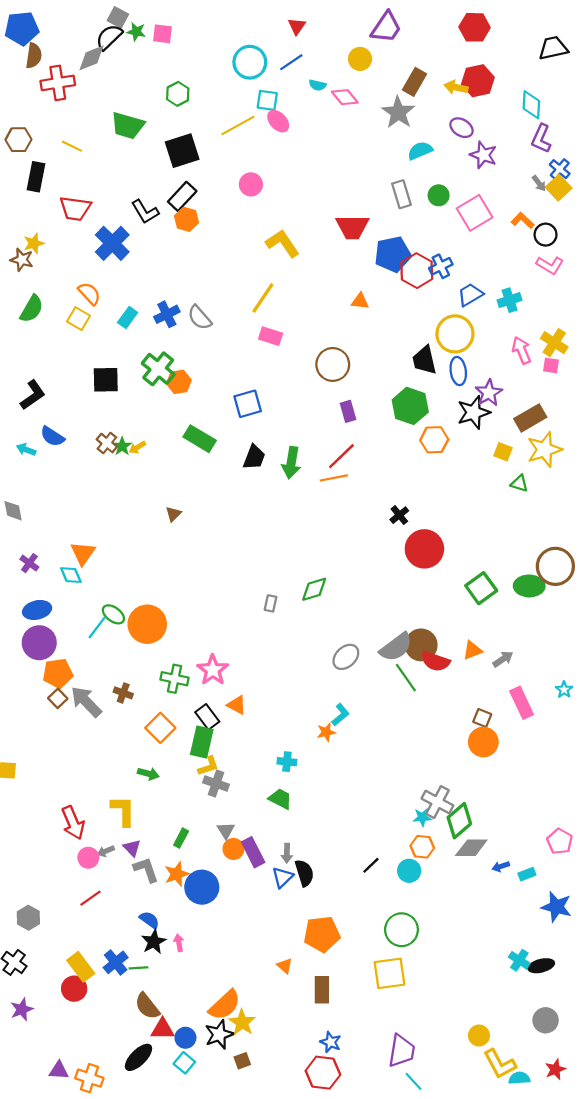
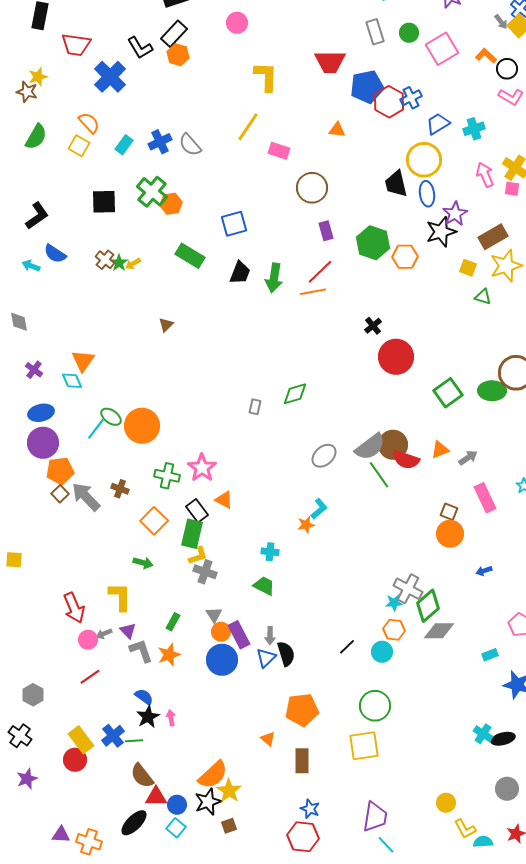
yellow L-shape: (283, 243) -> (266, 77), turned 36
pink rectangle: (271, 336) -> (279, 151), moved
green hexagon: (410, 406) -> (373, 243), moved
blue arrow: (501, 866) -> (484, 571), moved
blue circle: (202, 887) -> (222, 660), moved
yellow L-shape: (500, 1064) -> (465, 829), size x0.7

